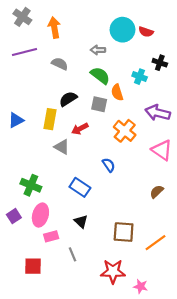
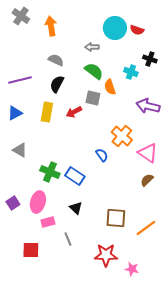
purple line: (25, 52) -> (20, 80), moved
black semicircle: (68, 99) -> (57, 84), moved, turned -30
red arrow: (80, 129) -> (74, 112), moved
orange cross: (125, 131) -> (122, 136), moved
gray triangle: (62, 147) -> (20, 150), moved
pink triangle: (162, 150) -> (148, 153), moved
green cross: (31, 185) -> (50, 172), moved

